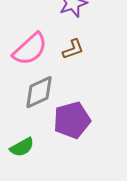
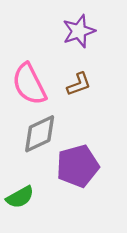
pink semicircle: (30, 49) -> (29, 84), turned 105

